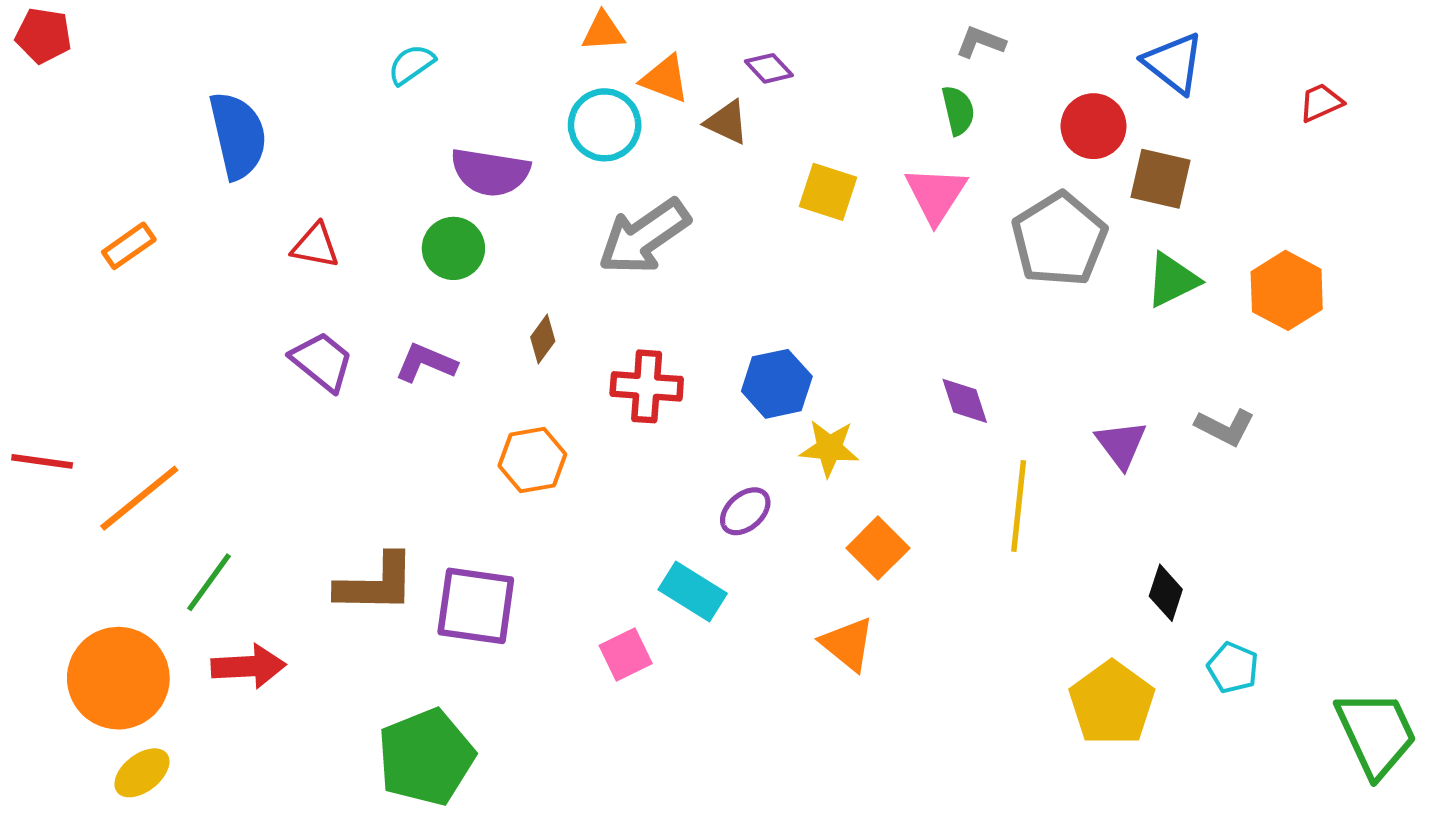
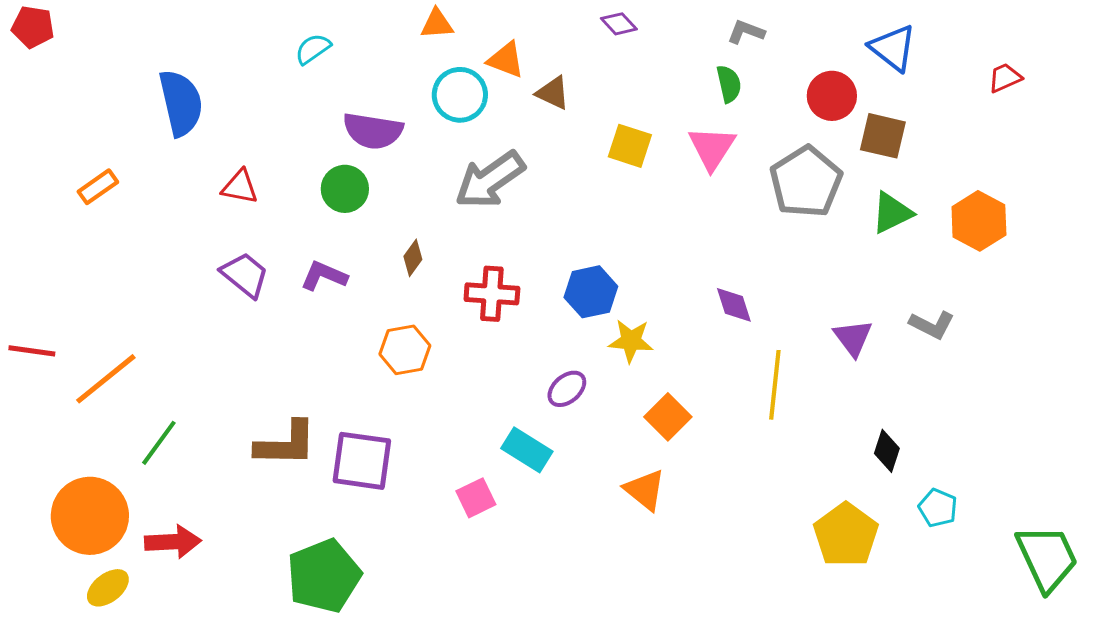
orange triangle: (603, 32) -> (437, 24), moved
purple diamond: (769, 68) -> (619, 24), moved
red arrow: (248, 666) -> (173, 542), moved

